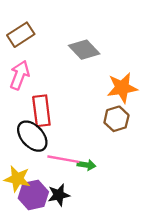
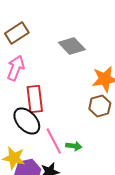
pink line: (63, 159) -> (54, 141), turned 52

